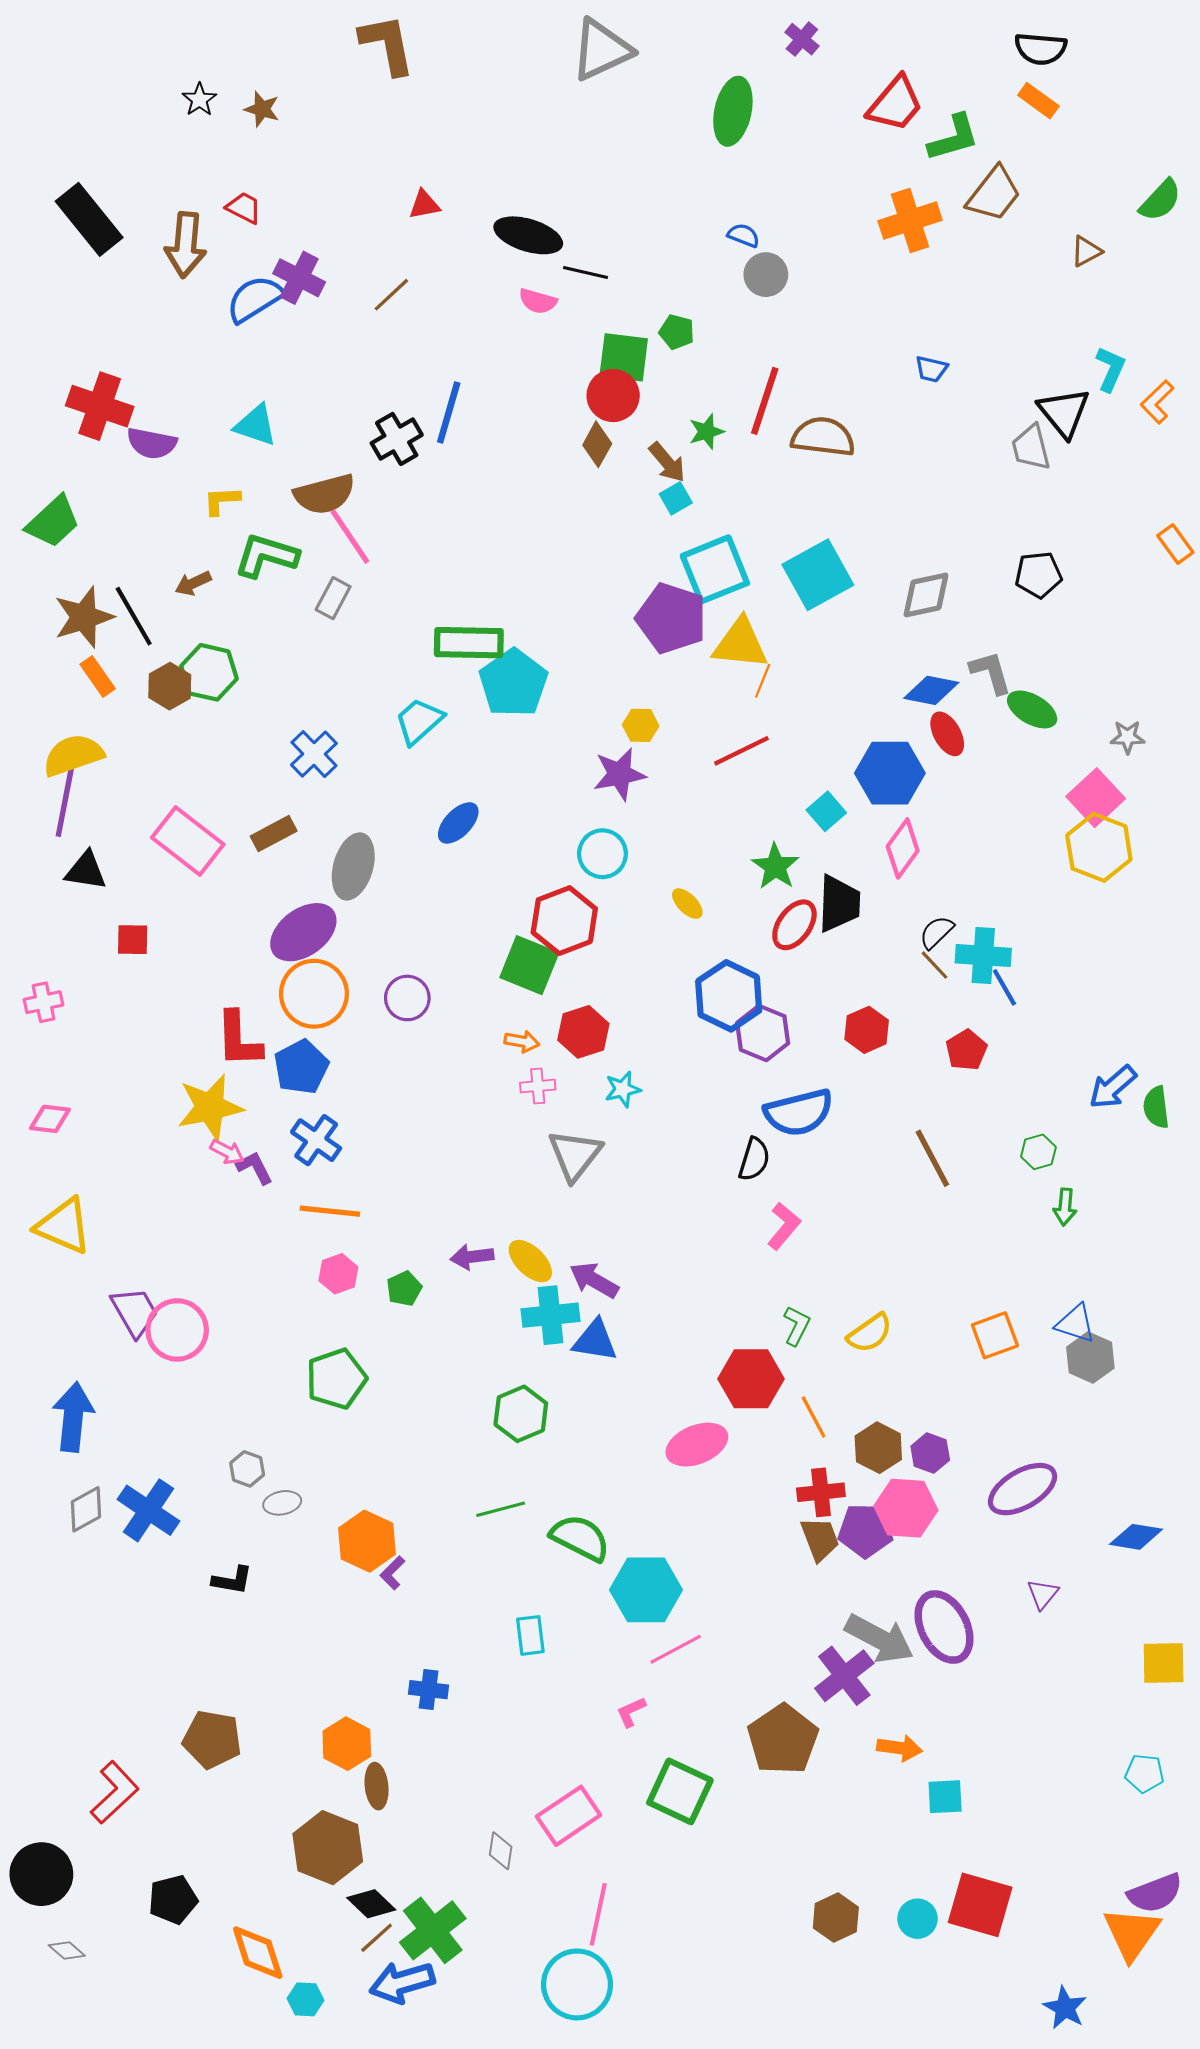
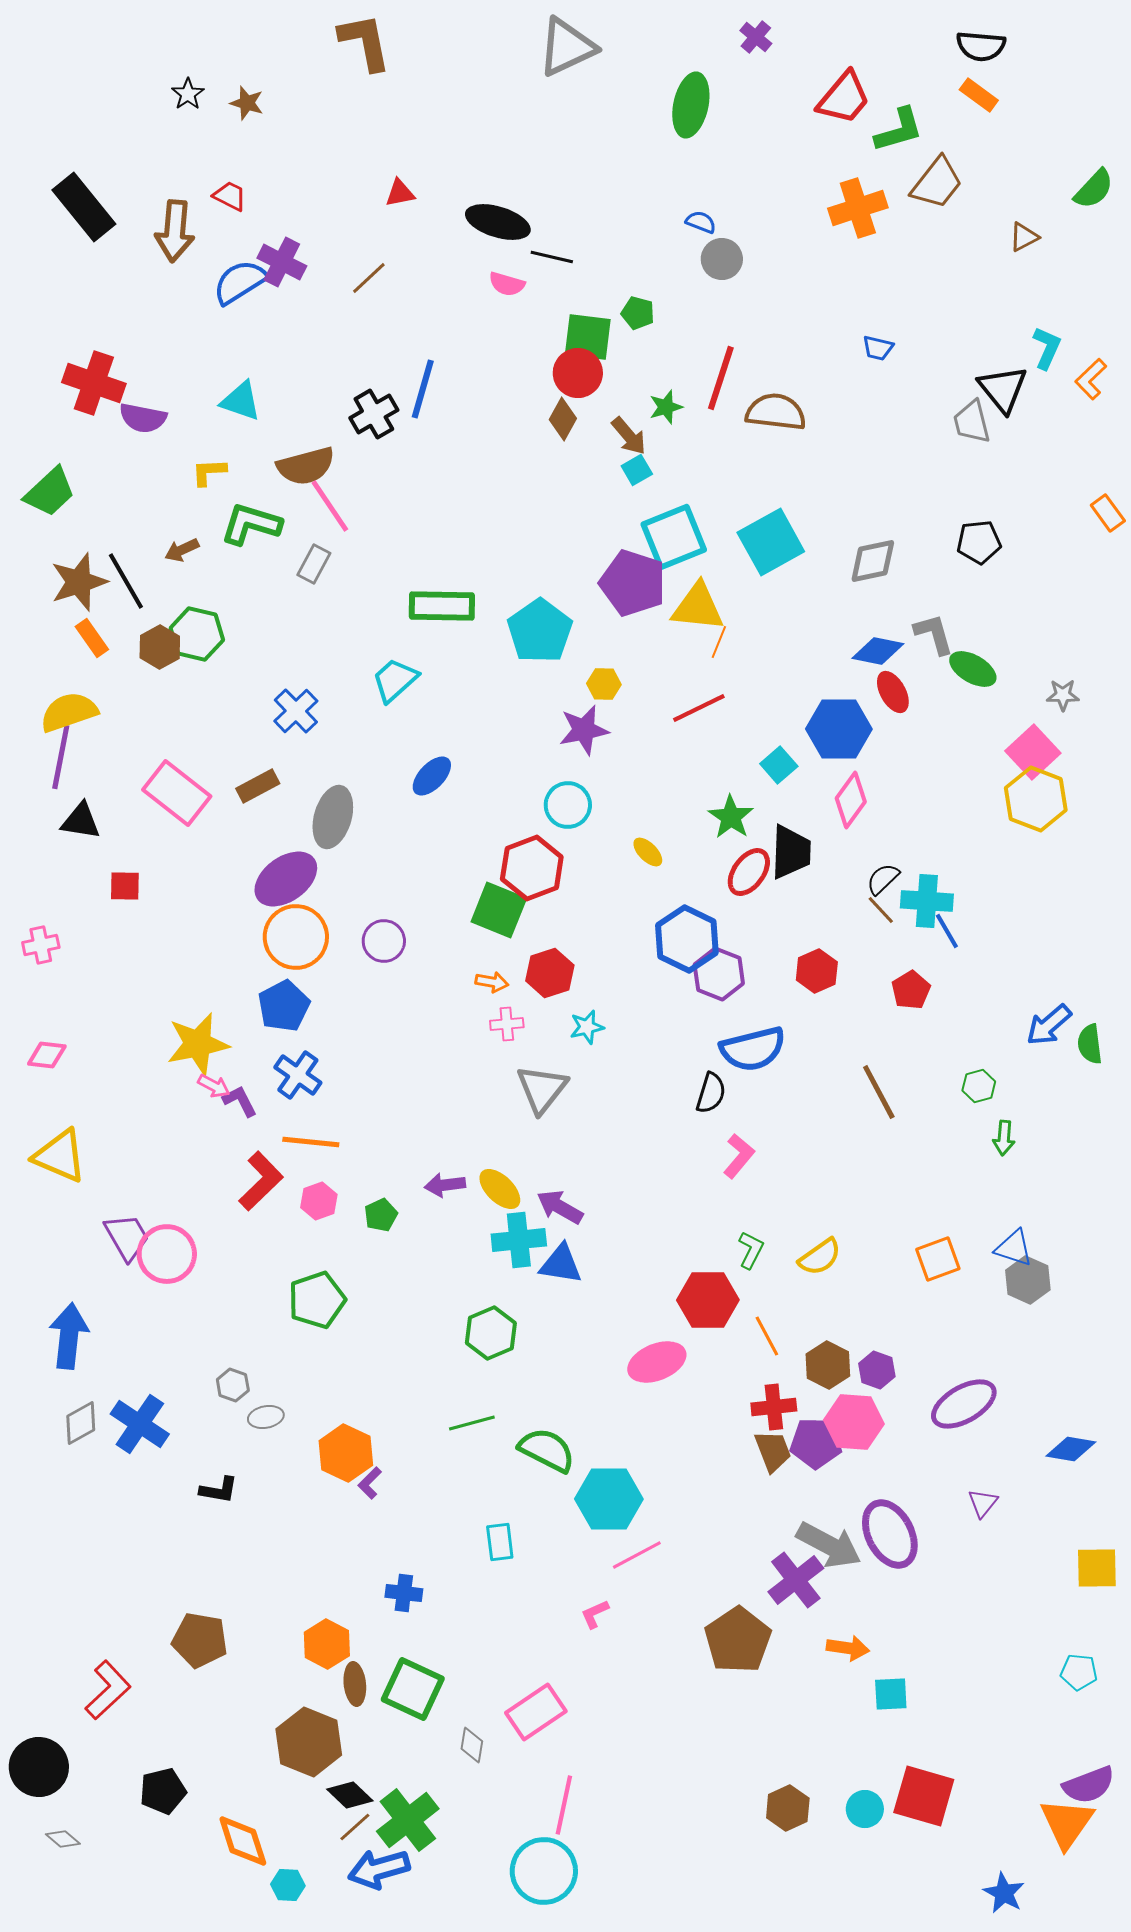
cyan pentagon: (513, 683) -> (540, 631), moved
red L-shape: (239, 1039) -> (261, 1181), moved, turned -132
green square: (680, 1791) -> (413, 1689), moved

